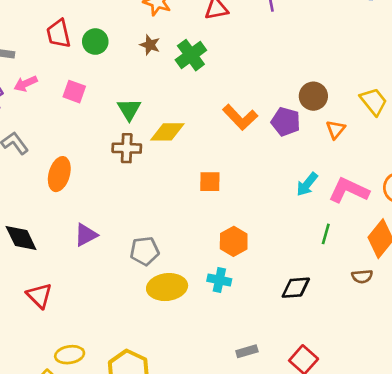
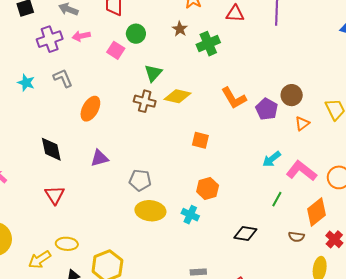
green circle: (95, 42) -> (136, 34), moved

